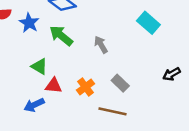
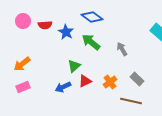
green triangle: (39, 66) -> (74, 66), turned 48
red triangle: (53, 86) -> (85, 81), turned -32
blue arrow: (34, 105) -> (63, 87), moved

